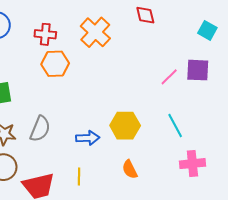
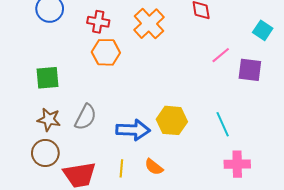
pink line: (169, 77) -> (221, 55), moved
blue arrow: (88, 138) -> (133, 130), size x1.4
orange semicircle: (130, 169) -> (154, 167), moved, turned -30

